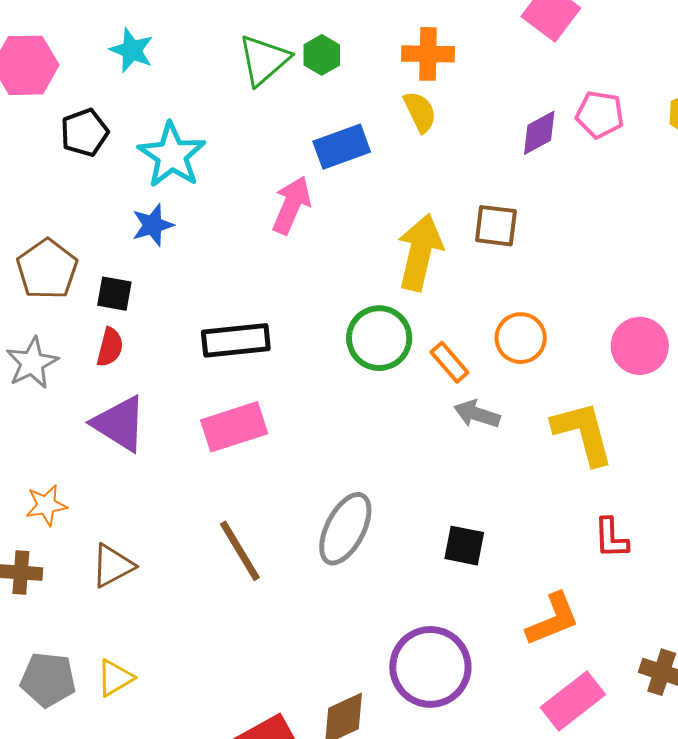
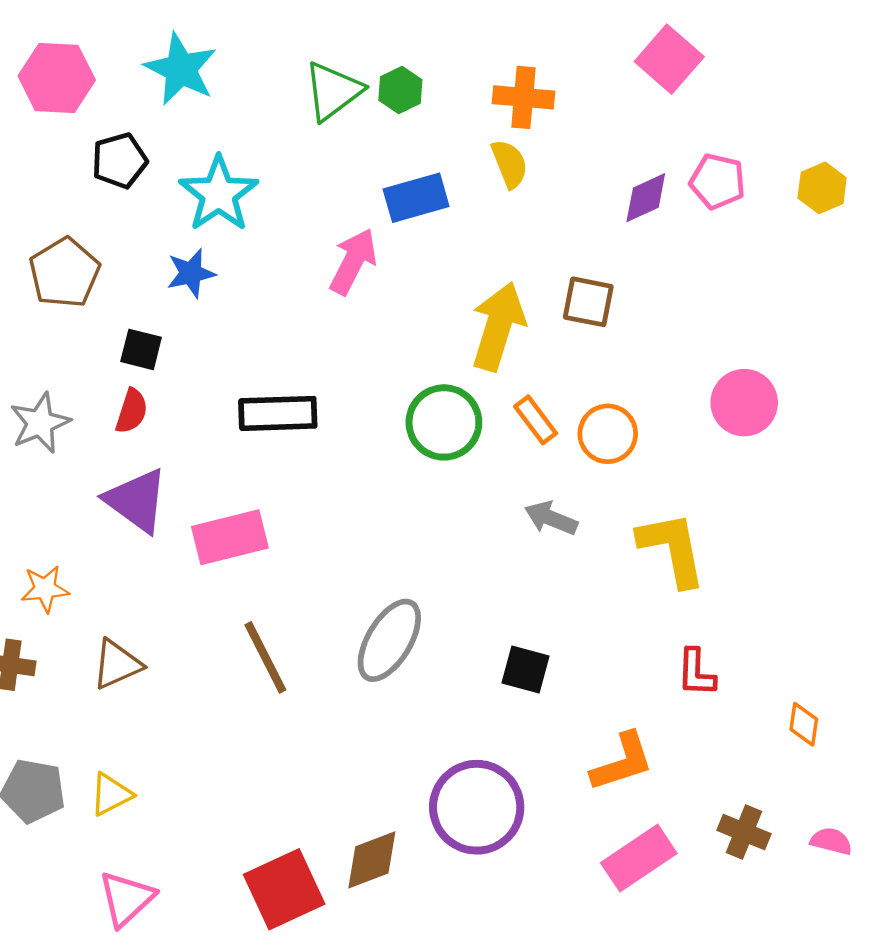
cyan star: (132, 50) -> (181, 69), size x1.4
brown pentagon: (47, 269) -> (64, 273), moved
pink circle: (640, 346) -> (744, 403), moved
orange rectangle: (449, 362) -> (536, 420), moved
pink rectangle: (234, 427) -> (230, 537), moved

